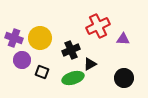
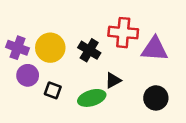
red cross: (98, 26) -> (123, 33), turned 30
purple triangle: (123, 39) -> (155, 49), size x1.6
black cross: (71, 50) -> (89, 50), moved, turned -36

